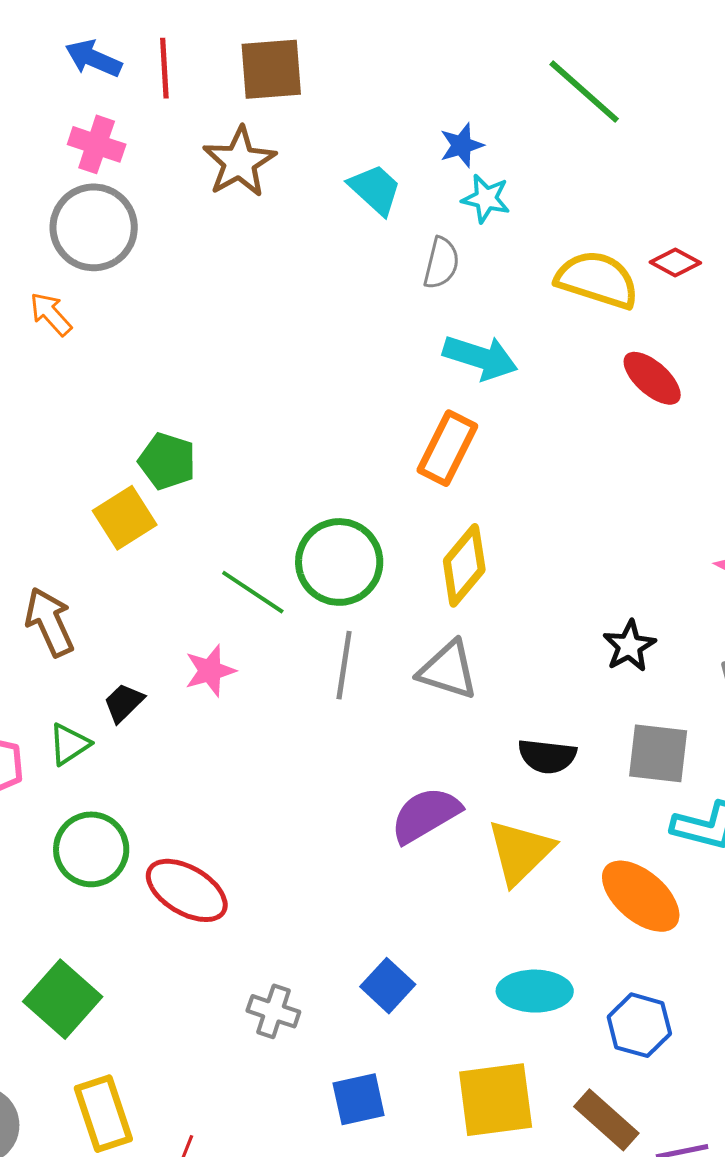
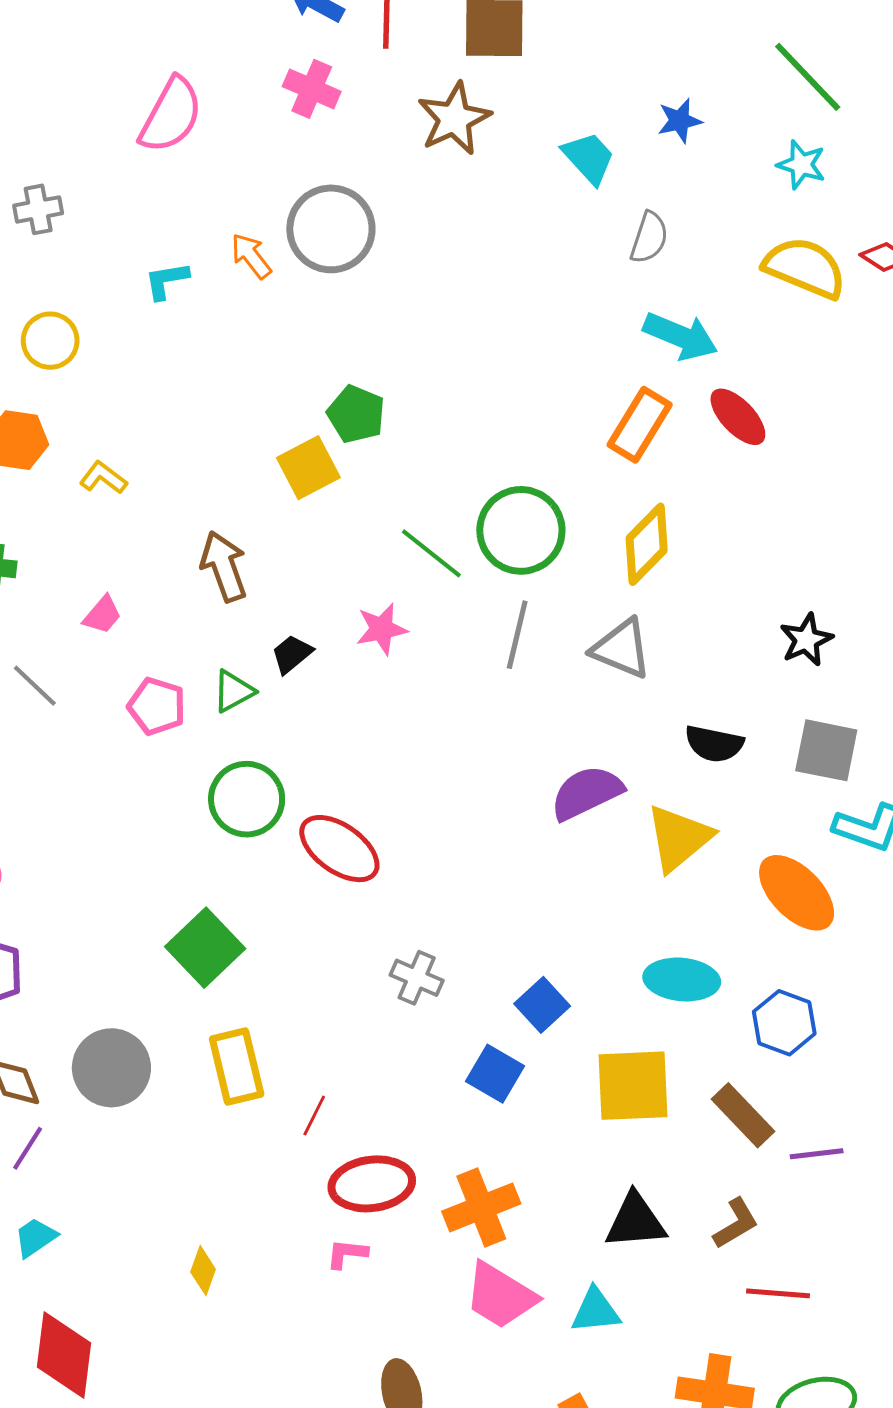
cyan star: (486, 199) -> (801, 165), moved
gray circle: (94, 227) -> (331, 229), moved
red ellipse: (652, 378) -> (738, 417), moved
blue square: (388, 986) -> (542, 1005), moved
blue square: (359, 1099) -> (495, 1074), turned 38

